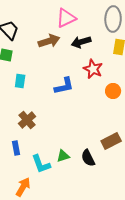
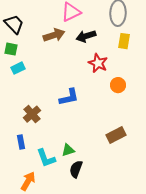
cyan rectangle: (20, 81) -> (18, 68), moved, turned 56
blue L-shape: (64, 86) -> (69, 97), moved
black semicircle: (88, 158) -> (76, 169), moved, turned 48

